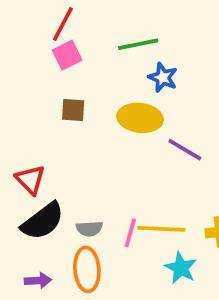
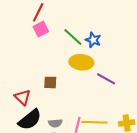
green line: (138, 44) -> (73, 37), moved, turned 55
brown square: (73, 110) -> (50, 82), moved

